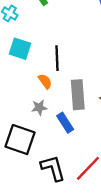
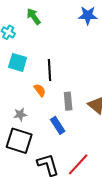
gray rectangle: (78, 95) -> (68, 101), size x0.7
gray star: (39, 107) -> (20, 114), moved

